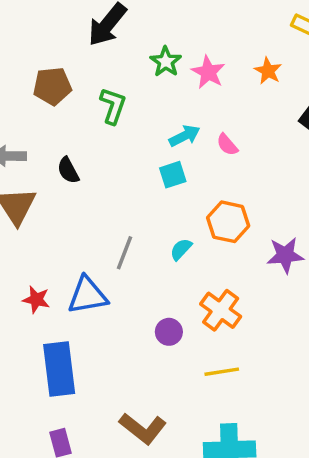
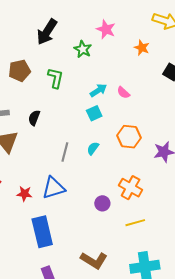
pink star: (208, 72) -> (106, 29), moved
black semicircle: (68, 170) -> (34, 118), turned 56
cyan semicircle: (181, 249) -> (93, 148), moved
gray line: (124, 253) -> (65, 152), moved

